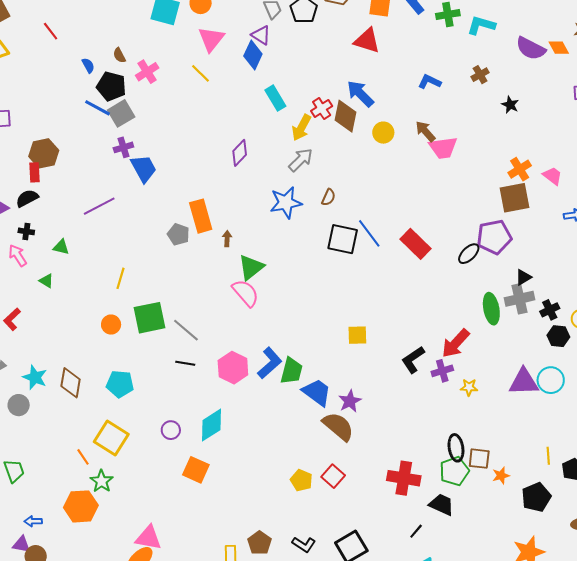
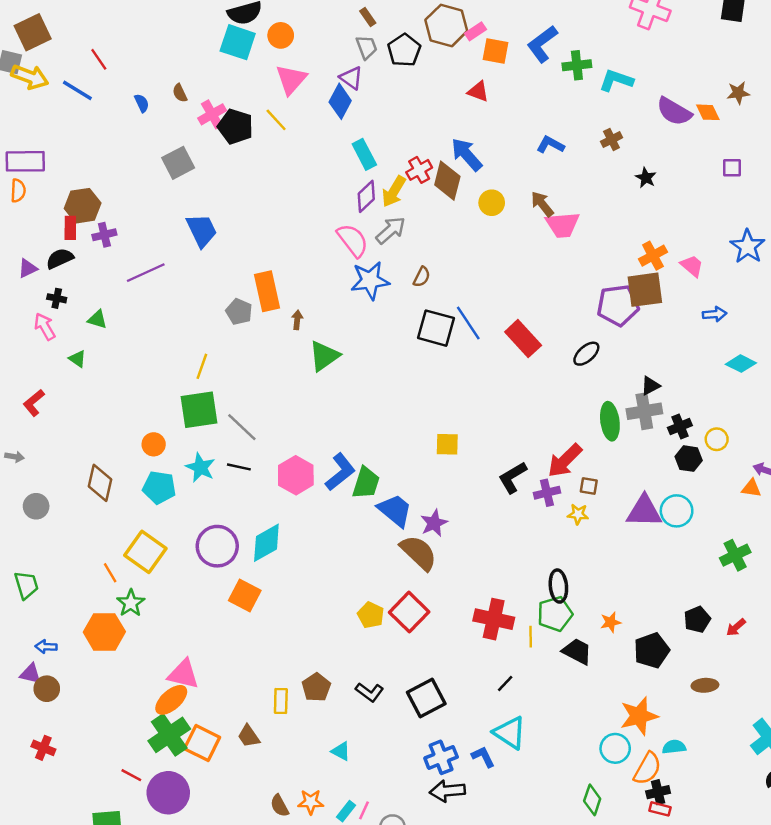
red triangle: (367, 41) -> (478, 91), size x0.7
black pentagon: (111, 86) -> (235, 127), moved
blue line: (97, 108) -> (77, 90), moved
purple cross: (123, 147) -> (104, 235), moved
purple diamond: (240, 153) -> (366, 196), moved
purple pentagon: (494, 237) -> (618, 305), moved
yellow line: (120, 278) -> (202, 366), moved
pink semicircle: (246, 293) -> (353, 240), moved
orange circle: (111, 325) -> (154, 444), moved
cyan star: (35, 377) -> (200, 468), moved
purple circle: (171, 430) -> (217, 546), size x1.8
yellow line: (548, 456) -> (531, 637), moved
brown square: (479, 459) -> (589, 486), moved, size x0.7
red square: (333, 476) -> (409, 612), size x1.4
black trapezoid: (442, 505) -> (577, 651), moved

